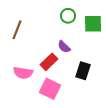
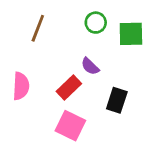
brown line: (17, 30) -> (38, 28), moved
pink semicircle: (23, 73) -> (21, 86), moved, turned -96

